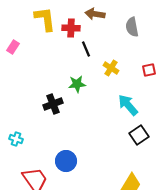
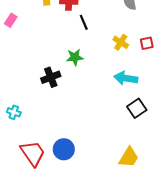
yellow cross: (111, 68) -> (121, 42), moved
cyan arrow: (128, 105) -> (126, 78), turned -40
blue circle: (66, 161) -> (64, 149), moved

